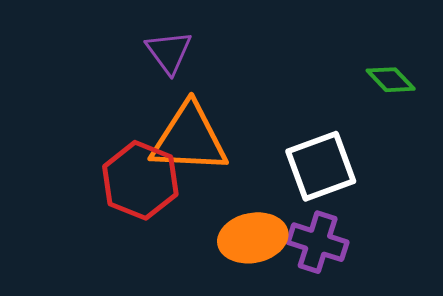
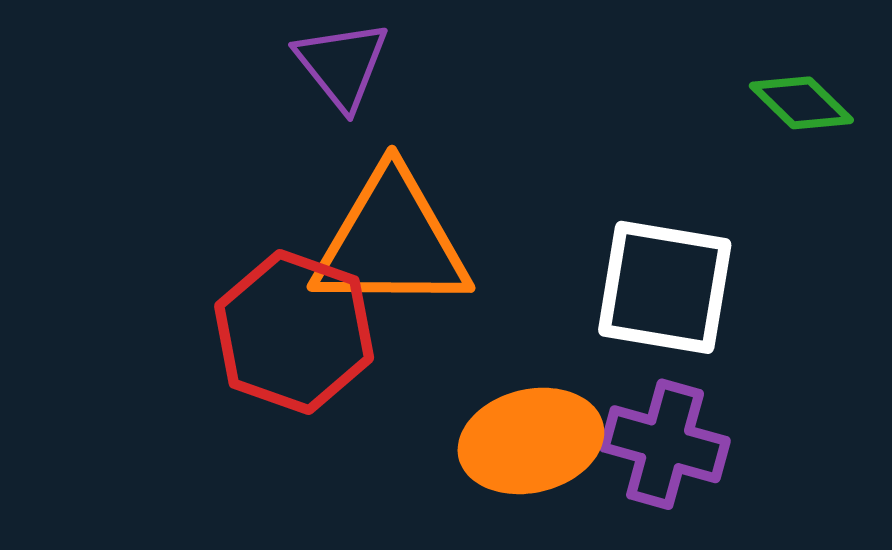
white square: (321, 166) -> (665, 287), turned 32

